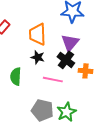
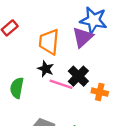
purple triangle: (70, 43) -> (83, 37), moved
pink line: (53, 80) -> (61, 84), moved

